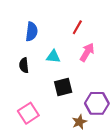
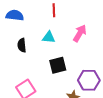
red line: (77, 27) -> (54, 10), moved, turned -32
blue semicircle: (32, 32) -> (15, 15), moved, turned -90

